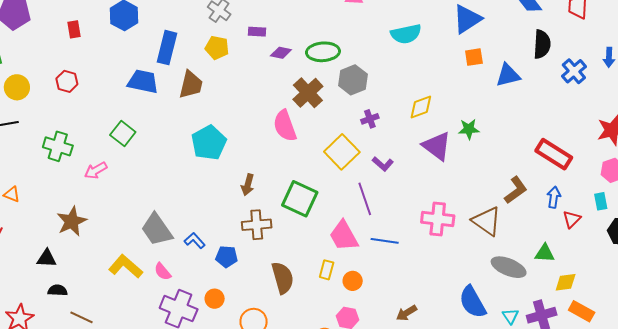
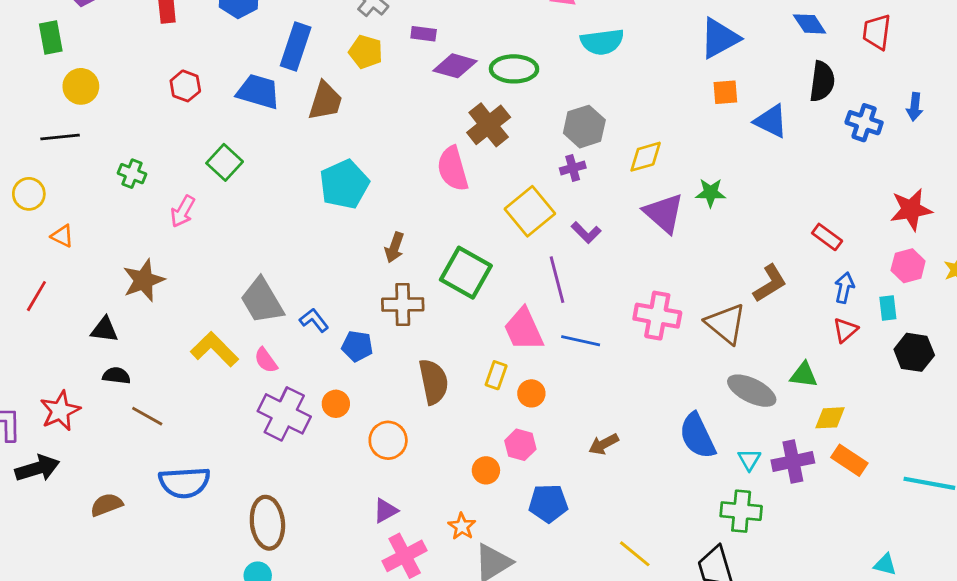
cyan semicircle: (406, 34) -> (602, 42), moved
purple diamond: (281, 53) -> (455, 66), size x1.4
blue cross: (574, 71) -> (864, 123), turned -35
blue triangle: (508, 75) -> (771, 121), turned 36
gray hexagon: (353, 80) -> (584, 127), moved
red hexagon: (67, 81) -> (185, 86), moved
green cross: (58, 146) -> (132, 174), size x0.7
red rectangle: (554, 154) -> (827, 237), size x0.6
pink arrow: (96, 170) -> (183, 211), turned -35
blue arrow: (554, 197) -> (844, 288), moved

